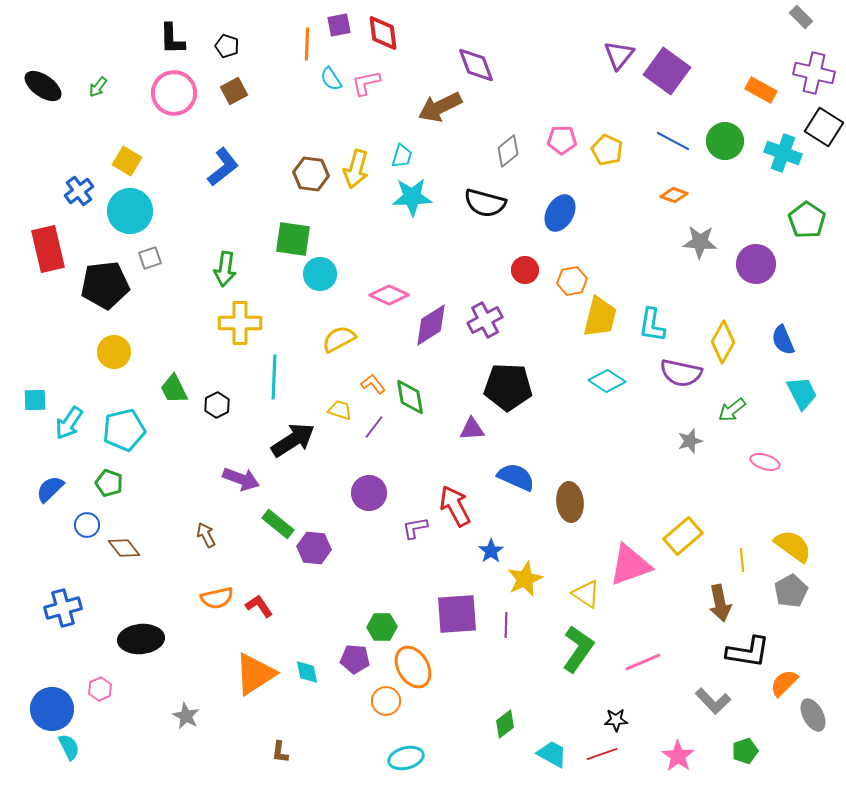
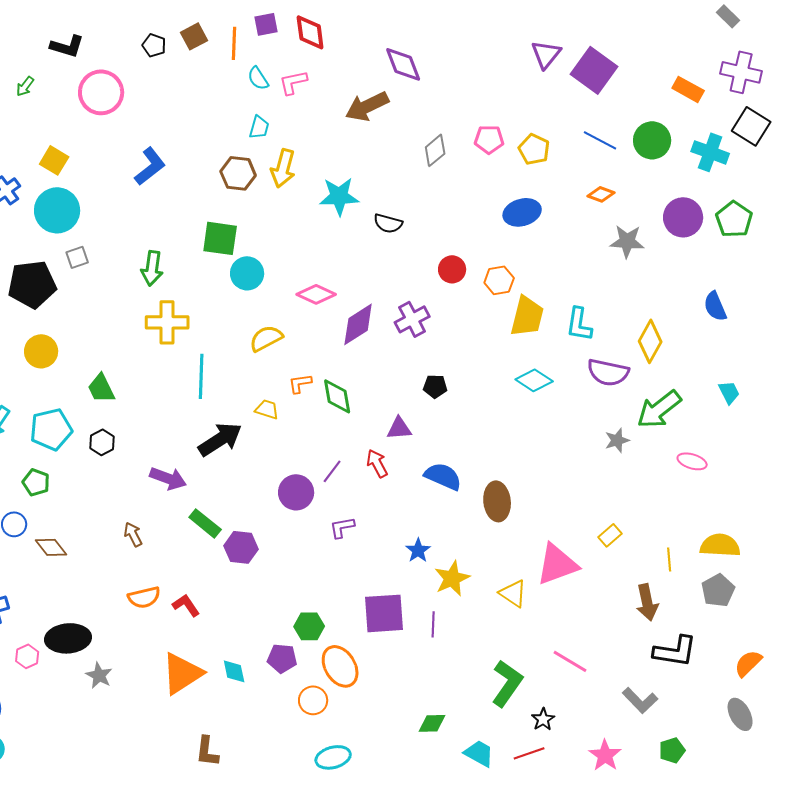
black L-shape: (172, 39) -> (67, 46), moved, turned -72
brown square: (234, 91) -> (194, 36), moved
cyan trapezoid: (402, 156) -> (259, 127), moved
black semicircle: (485, 203) -> (388, 223), moved, size x0.7
blue ellipse: (560, 213) -> (522, 212), moved, turned 45
purple circle: (756, 264) -> (683, 217), moved
blue semicircle: (783, 340) -> (715, 306), moved
orange L-shape: (373, 384) -> (300, 383), turned -60
black pentagon: (508, 387) -> (435, 386), size x0.5
cyan trapezoid: (802, 393) -> (729, 392), size x0.7
black hexagon: (217, 405) -> (102, 442), moved
green arrow: (732, 410) -> (659, 409), size x1.6
purple line: (374, 427) -> (332, 471), moved
red arrow: (455, 506) -> (377, 463), moved, size x0.7
yellow rectangle: (683, 536) -> (610, 535), size x0.6
yellow semicircle: (793, 546) -> (720, 545), turned -33
green L-shape: (578, 649) -> (507, 683), moved
pink line: (643, 662) -> (570, 661), turned 54
orange semicircle: (784, 683) -> (748, 663), moved
pink hexagon: (100, 689) -> (27, 656), moved
gray star: (186, 716) -> (99, 675), moved
black star: (616, 720) -> (543, 719), turned -30
green diamond: (505, 724) -> (432, 723), turned 36
brown L-shape: (280, 752) -> (207, 751), size x1.4

